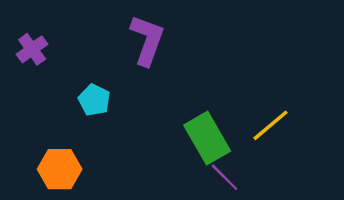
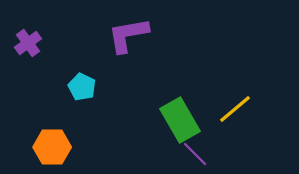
purple L-shape: (147, 40) -> (128, 35), turned -120

